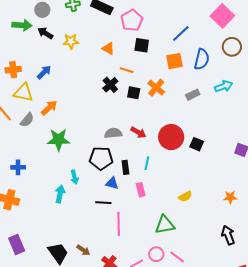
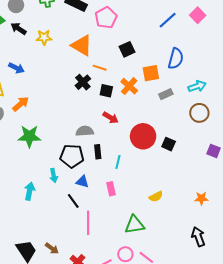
pink square: (222, 16) -> (198, 15), size x0.7
blue line: (181, 33) -> (168, 20), moved
black square: (142, 45) -> (127, 49), moved, turned -35
brown circle: (232, 47) -> (199, 113), moved
orange triangle: (108, 48) -> (82, 45), size x1.6
orange square: (174, 61) -> (151, 73), moved
blue arrow: (44, 72) -> (16, 68), turned 70
red arrow: (138, 132) -> (111, 118), moved
black rectangle: (125, 167) -> (98, 152), moved
cyan arrow: (74, 177) -> (54, 175), moved
black line: (103, 203) -> (73, 201), turned 49

